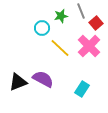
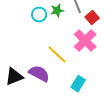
cyan circle: (42, 28) -> (39, 15), moved
yellow line: (60, 48) -> (57, 55), moved

